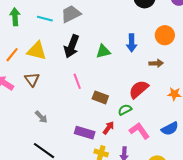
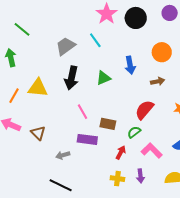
cyan line: (45, 19) -> (95, 40), moved, turned 49
brown triangle: (32, 79) -> (38, 133), moved
gray arrow: (41, 117) -> (63, 155), moved, turned 128
purple rectangle: (85, 133) -> (87, 139), moved

